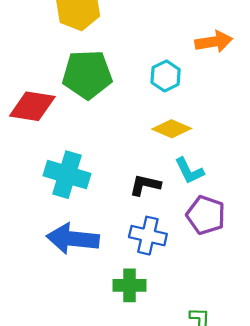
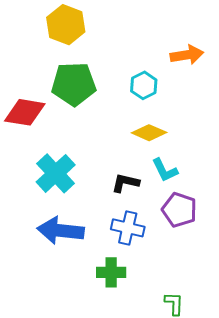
cyan cross: (67, 175) -> (56, 173), turned 30

